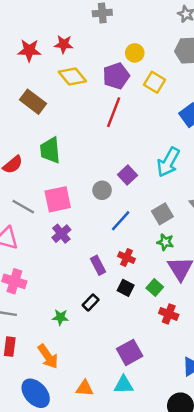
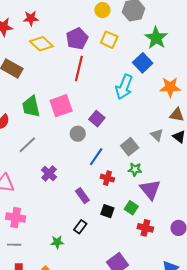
yellow circle: (135, 53) -> (102, 10), moved
cyan arrow: (168, 162) -> (124, 87), moved
pink square: (58, 199) -> (61, 106), moved
gray line: (23, 207) -> (27, 145), moved, turned -66
red cross: (126, 258) -> (107, 178), moved

